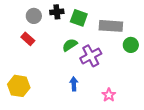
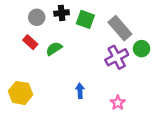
gray rectangle: (111, 26) -> (120, 28), turned 45
green semicircle: (70, 45) -> (54, 49), moved
purple cross: (91, 56) -> (117, 57), moved

